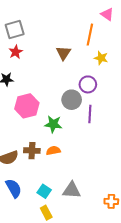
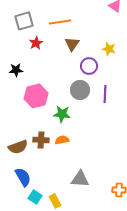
orange line: (90, 35) -> (60, 22), moved, turned 70
red star: (16, 52) -> (36, 43), moved
purple circle: (88, 84) -> (89, 66), moved
purple line: (90, 114) -> (105, 94), moved
cyan square: (44, 191) -> (35, 197), moved

